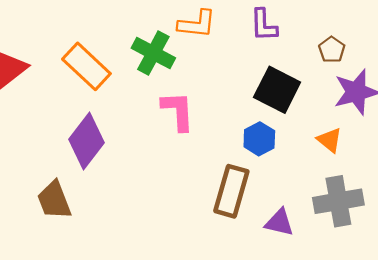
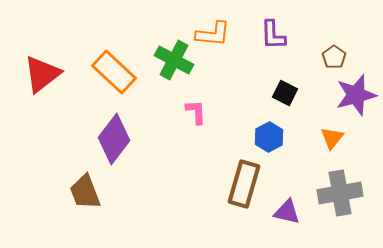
black square: (277, 90) -> (285, 93), size x0.6
pink L-shape: (178, 111) -> (196, 112), size x0.7
orange triangle: (329, 140) -> (332, 138), turned 30

